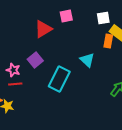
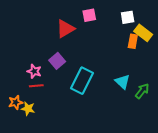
cyan triangle: (87, 60) -> (122, 82), moved

